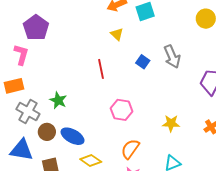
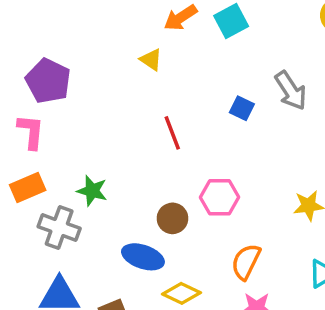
yellow triangle: (117, 34) -> (151, 60), moved
green star: (58, 100) -> (92, 191), moved
brown circle: (47, 132) -> (172, 218), moved

